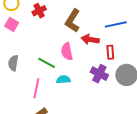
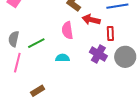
green line: (47, 63) -> (36, 43), moved, turned -60
pink line: (36, 88) -> (17, 63), moved

